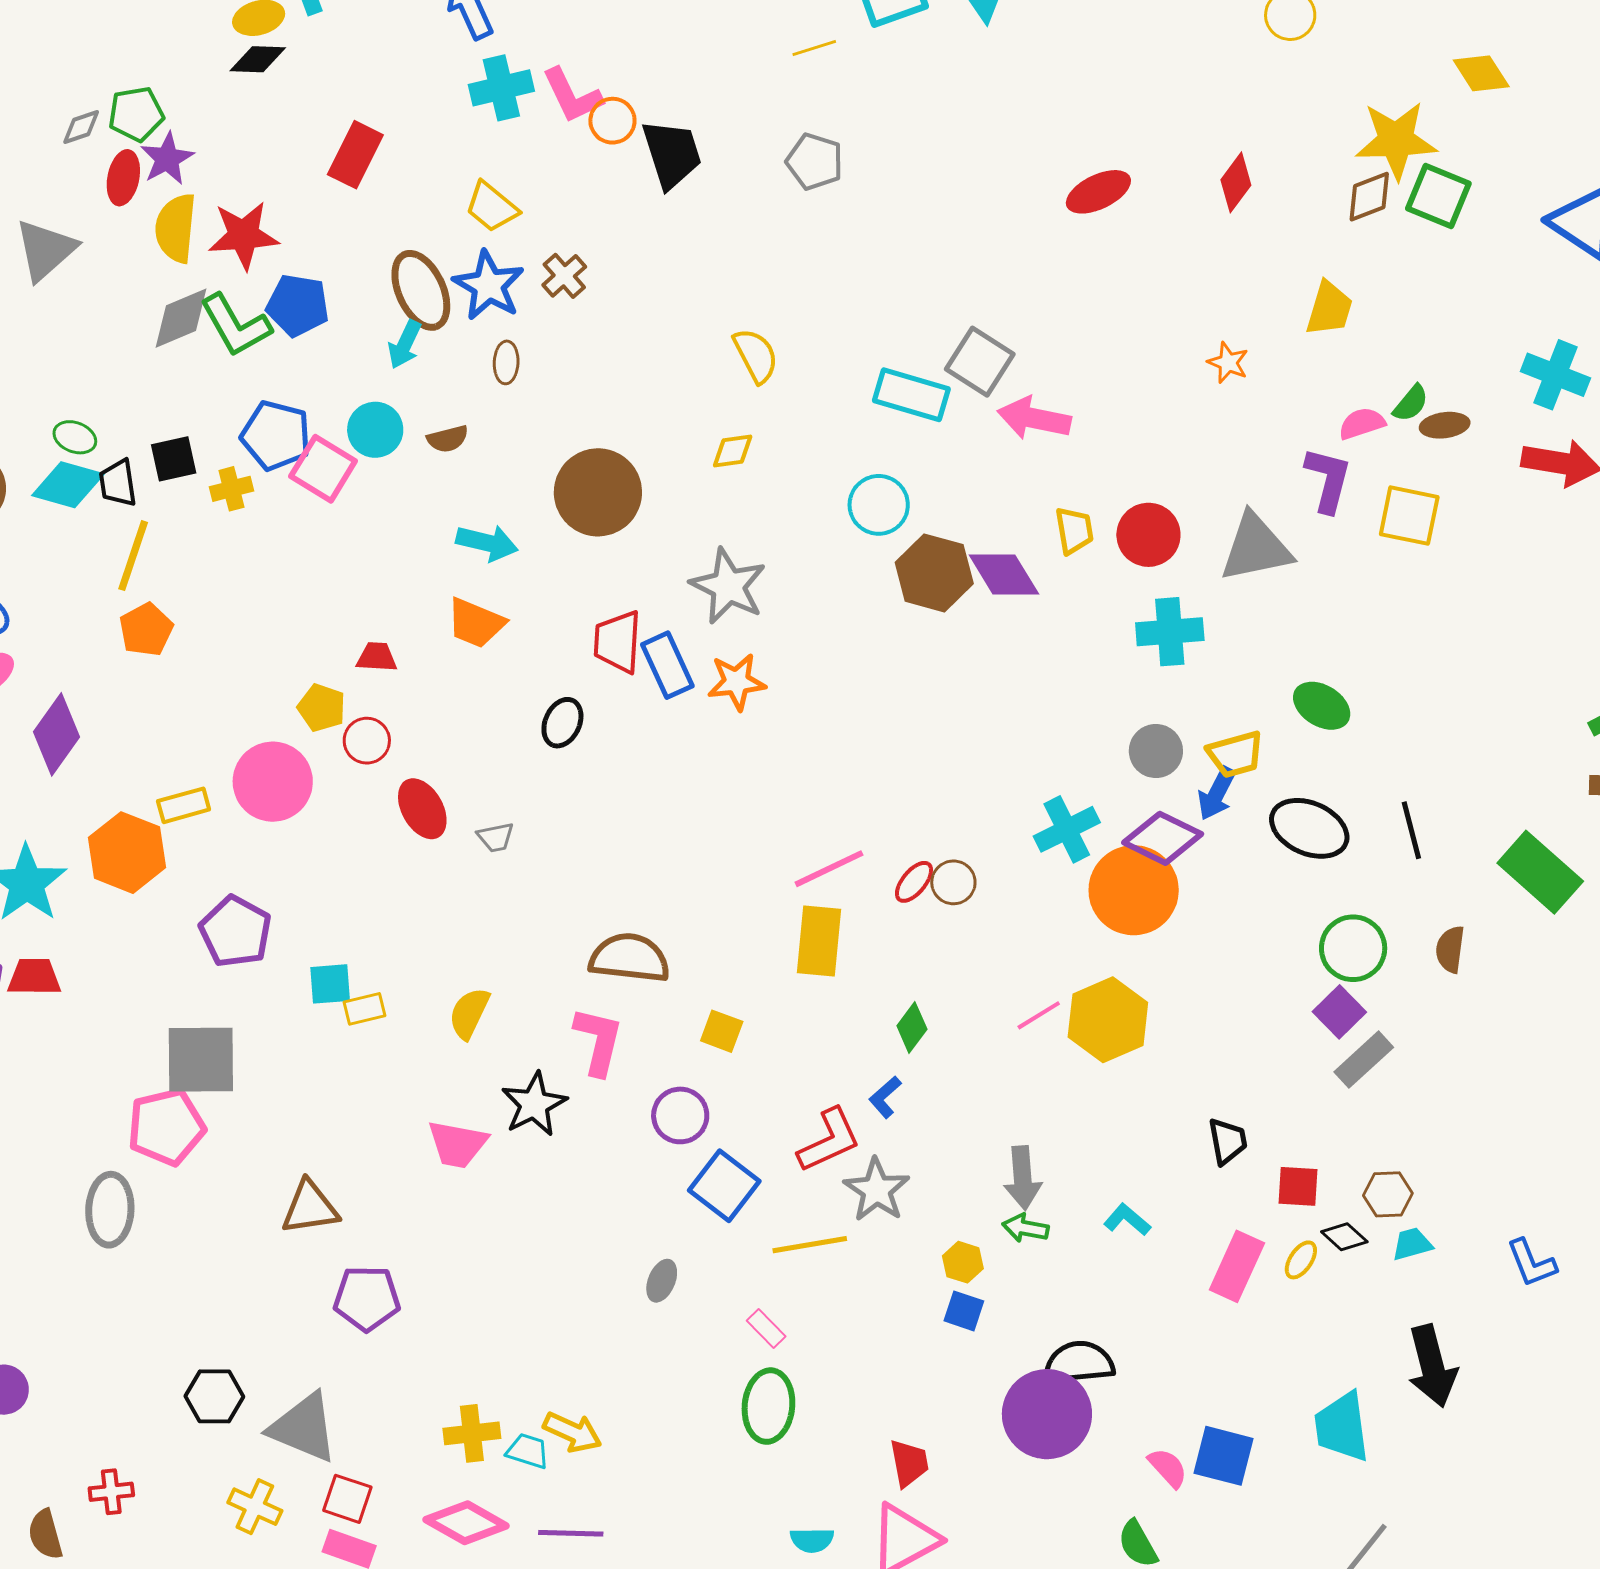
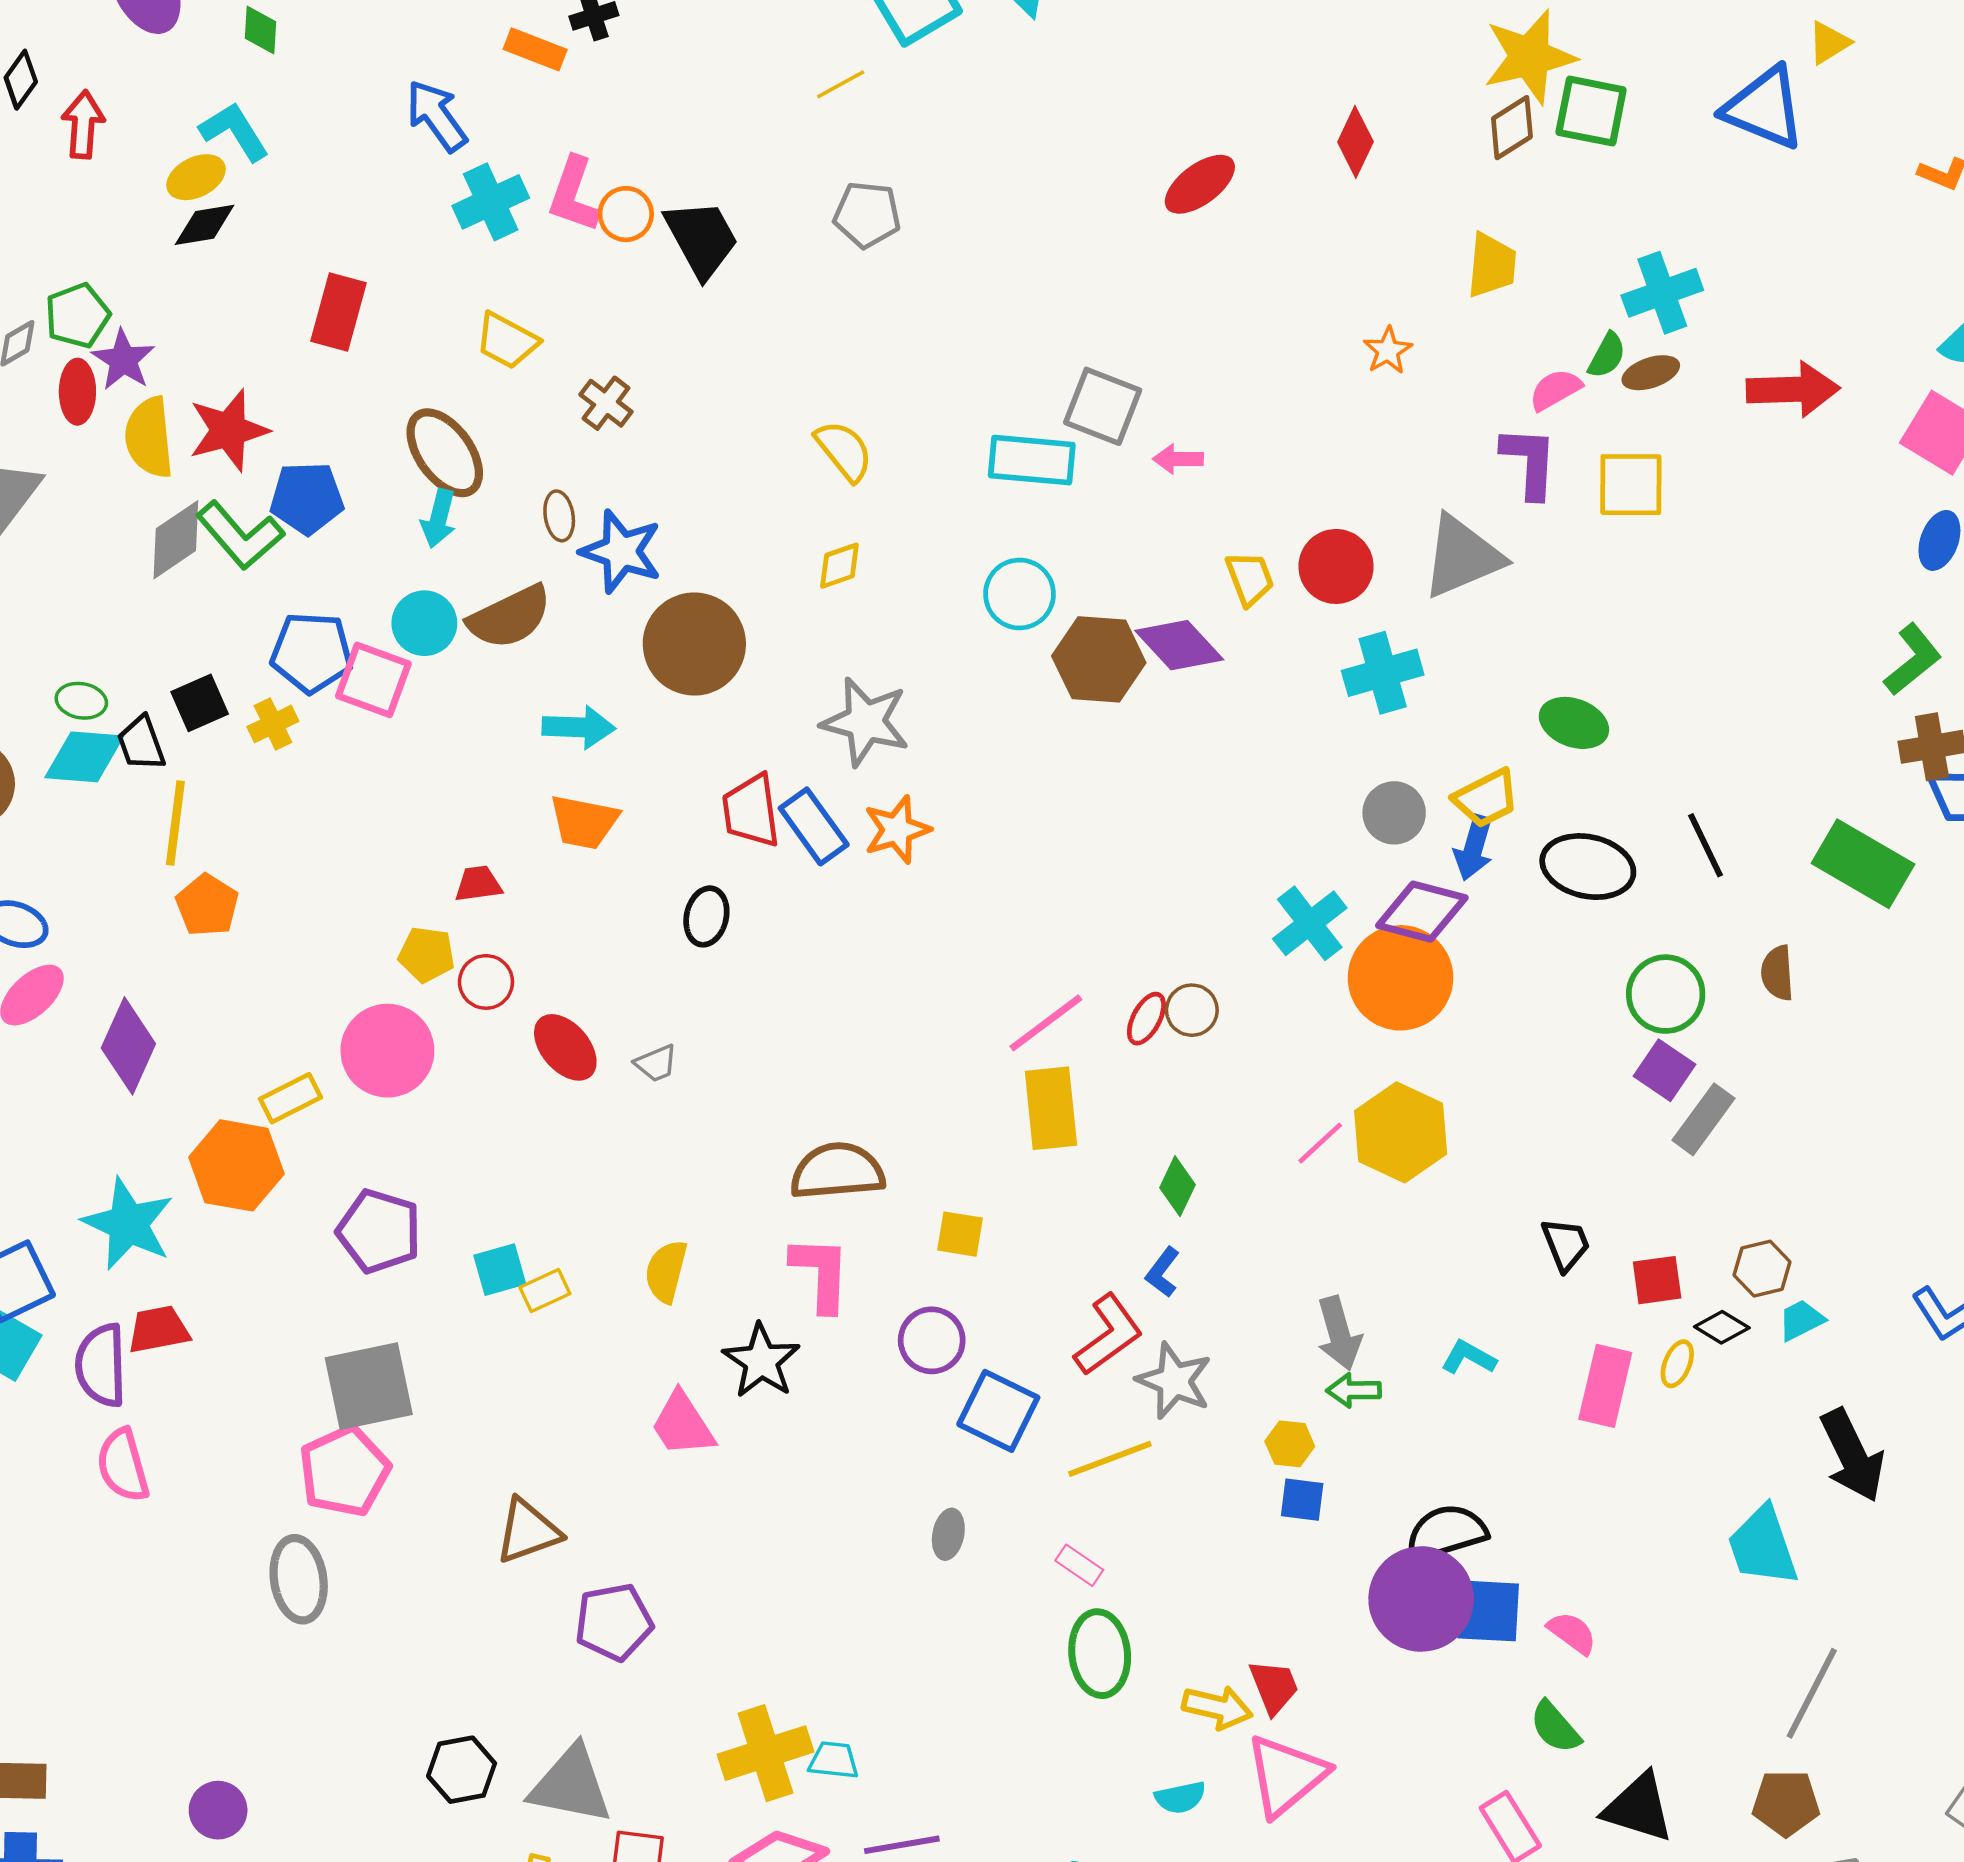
pink L-shape: (572, 96) -> (574, 195), turned 56
blue star: (489, 285) -> (621, 551), moved
orange star: (1228, 363) -> (1388, 351), turned 30
cyan cross: (1555, 375) -> (1662, 293), moved, turned -30
pink arrow: (1034, 418) -> (1178, 459), size x0.6
brown semicircle: (448, 439) -> (510, 617), size x1.8
pink trapezoid: (457, 1144) -> (683, 1424), turned 58
yellow arrow: (572, 1432) -> (1217, 1707), moved
yellow cross: (472, 1433) -> (766, 1753), size x1.4
blue square: (1223, 1456) -> (1488, 1611), moved

